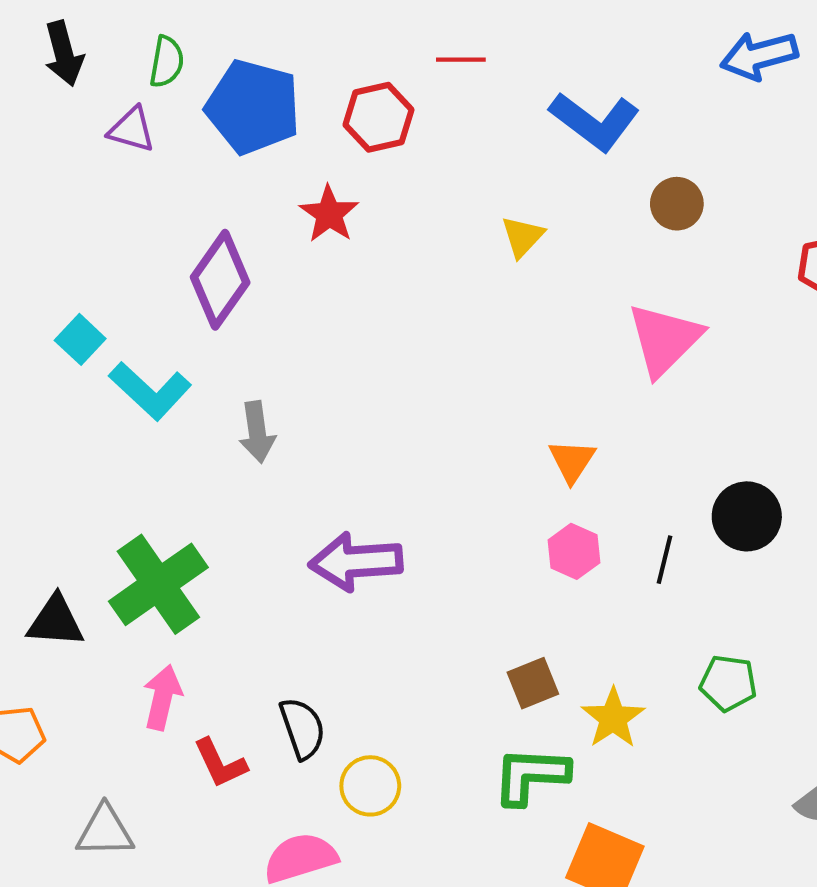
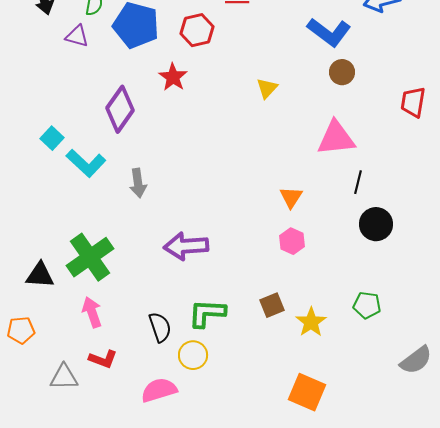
blue L-shape: (595, 121) -> (329, 32), moved
pink triangle: (664, 339) -> (336, 138), turned 39
black line: (664, 560) -> (358, 182), moved
pink arrow: (163, 697) -> (92, 312), turned -32
red L-shape: (220, 763) -> (103, 359), moved, turned -44
green L-shape: (531, 776) -> (207, 313), moved

